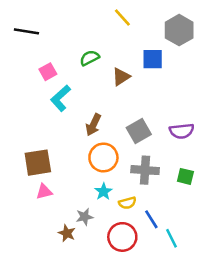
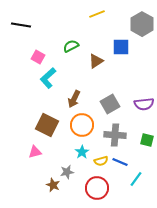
yellow line: (122, 17) -> (97, 14), turned -70
pink square: (48, 72) -> (38, 57), turned -32
brown square: (38, 163) -> (47, 125), moved, turned 35
blue line: (151, 219) -> (120, 162), moved, turned -35
cyan line: (172, 238) -> (136, 179), moved, turned 63

